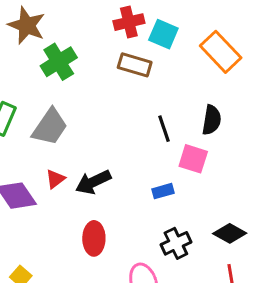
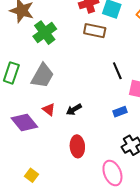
red triangle: (55, 179) -> (49, 110), turned -40
black arrow: (93, 182) -> (74, 109), size x0.7

